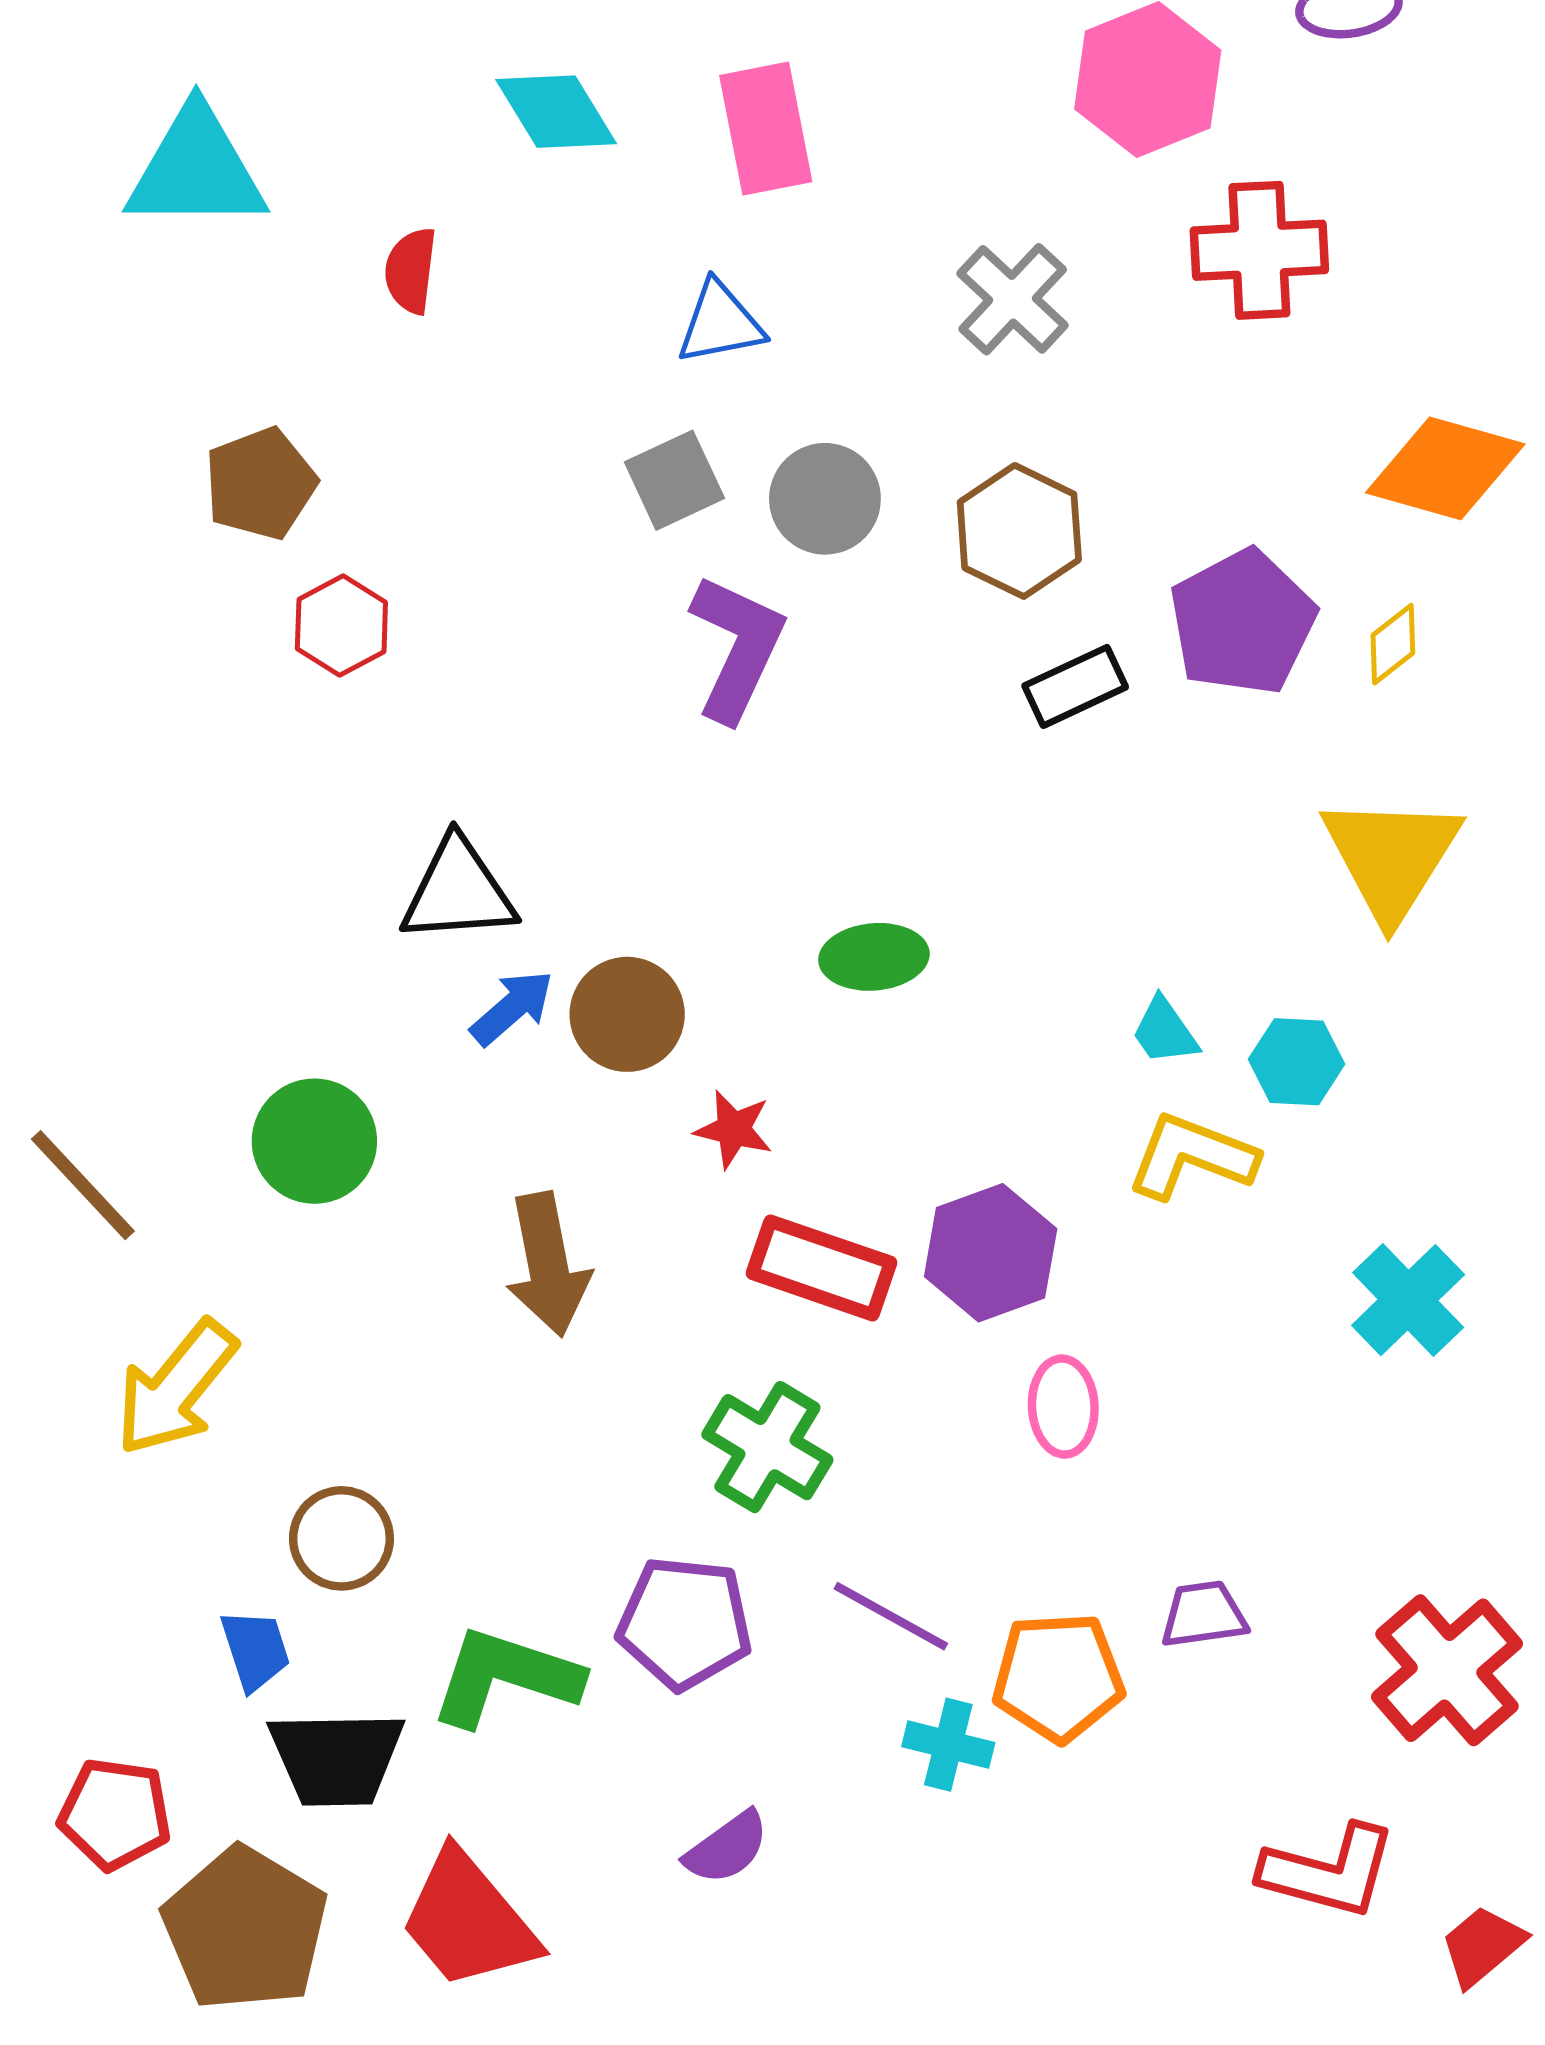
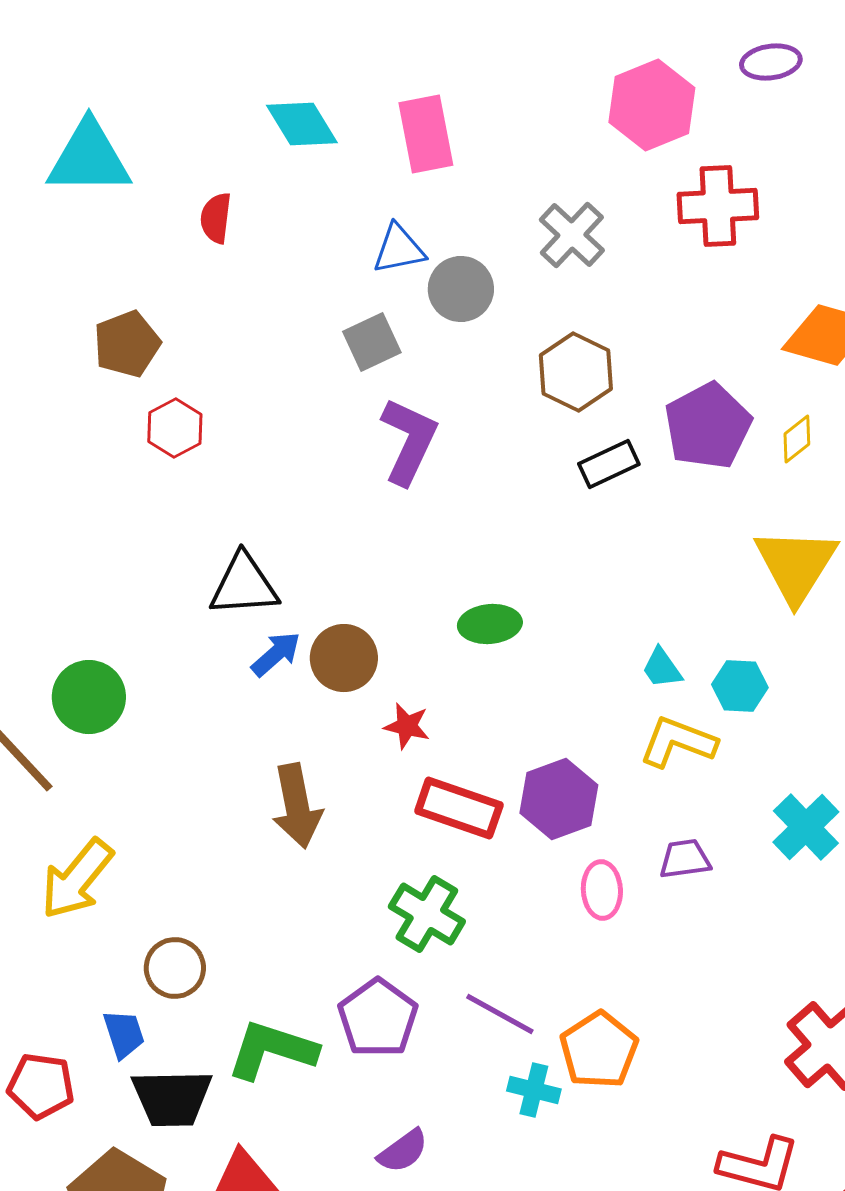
gray circle: (825, 499) -> (461, 289), moved
green circle: (314, 1141) -> (89, 697), moved
purple trapezoid: (1204, 1614) -> (685, 859), moved
purple pentagon: (685, 1623) -> (378, 1018), turned 30
orange pentagon: (1058, 1677) -> (599, 1050), turned -30
red pentagon: (115, 1814) -> (41, 1086), moved

